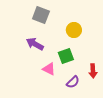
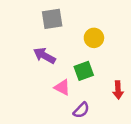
gray square: (41, 15) -> (52, 19), turned -30
purple semicircle: (73, 82) -> (81, 110), moved

